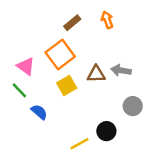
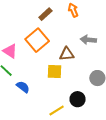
gray arrow: (121, 70) -> (88, 40), moved
yellow square: (67, 86) -> (54, 71), moved, turned 35

